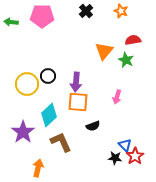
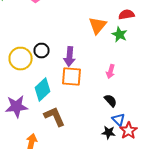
black semicircle: (93, 126) -> (110, 100), moved, turned -112
purple star: (23, 132) -> (16, 106), turned 30

